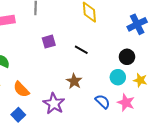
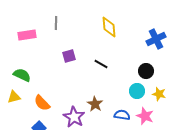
brown star: (74, 81) -> (95, 104), moved
blue semicircle: (103, 102) -> (122, 115), turned -35

